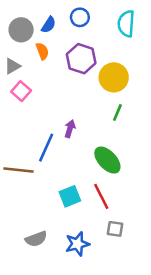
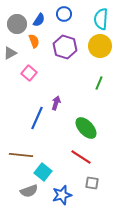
yellow circle: (114, 77) -> (100, 46), moved
pink square: (21, 91) -> (29, 73), moved
green line: (117, 112) -> (99, 83), moved
brown line: (19, 170) -> (21, 155), moved
cyan square: (70, 196) -> (43, 172), moved, turned -30
red line: (101, 196) -> (81, 157), turned -30

